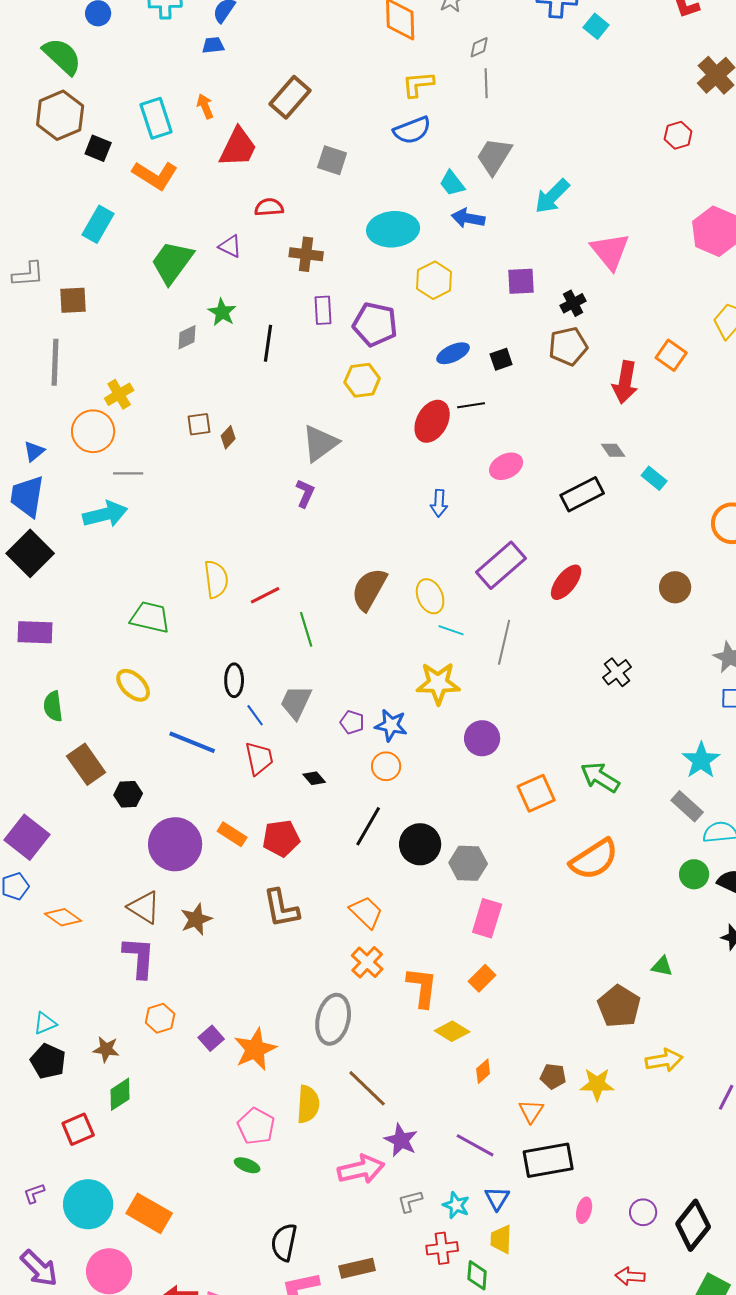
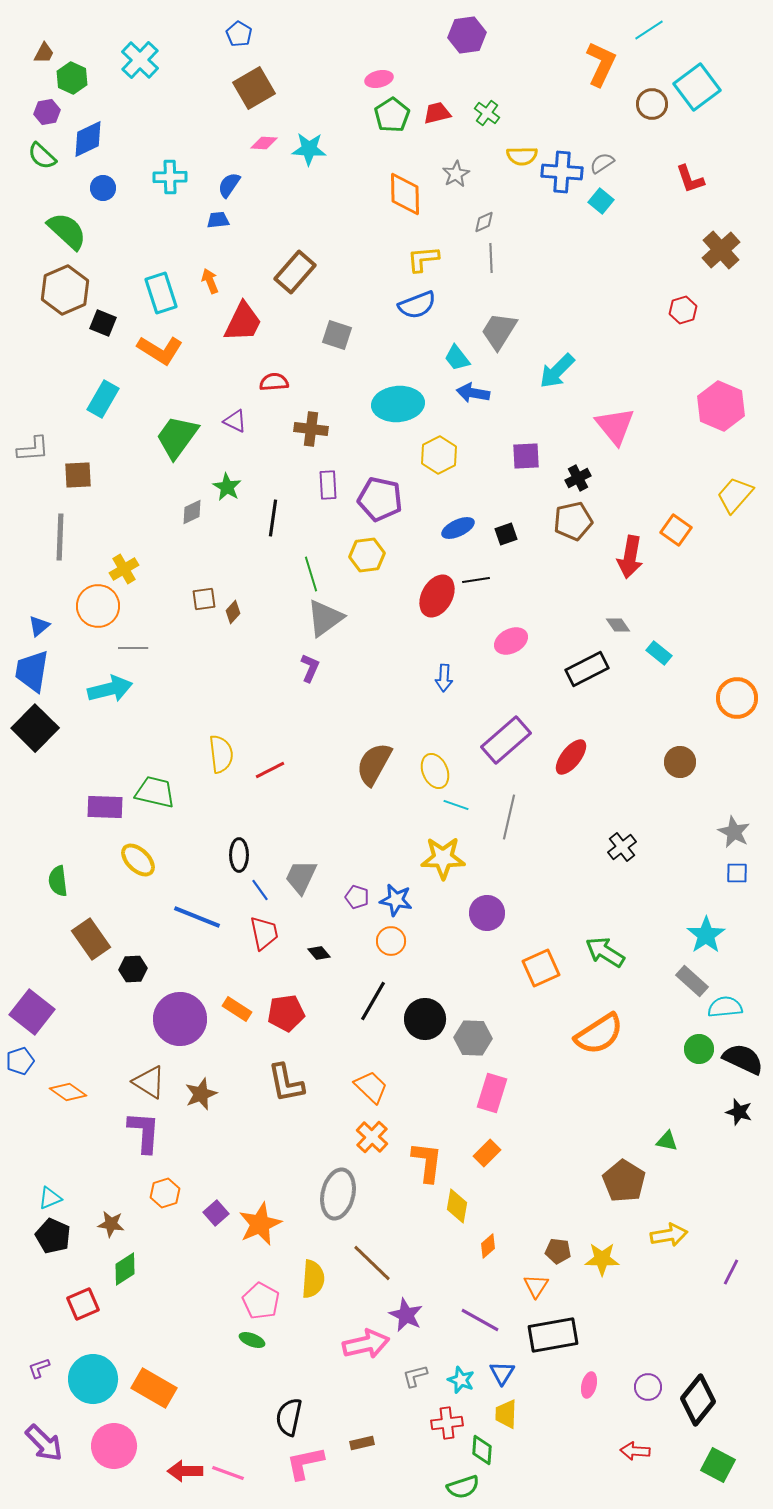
green line: (306, 629) -> (311, 574), moved
purple rectangle: (35, 632) -> (105, 807), moved
yellow diamond: (452, 1031) -> (457, 1206), turned 68
brown rectangle: (357, 1268) -> (362, 1443), size x0.7

